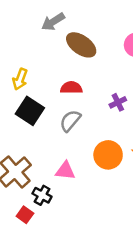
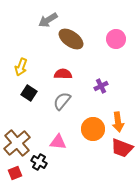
black square: (30, 111) -> (29, 93), size x0.7
red square: (25, 215) -> (15, 173), moved, turned 32

